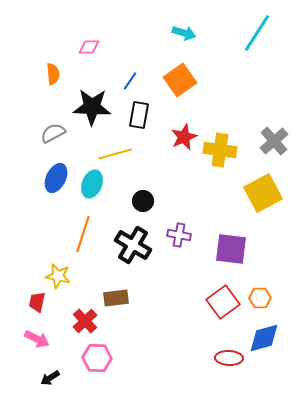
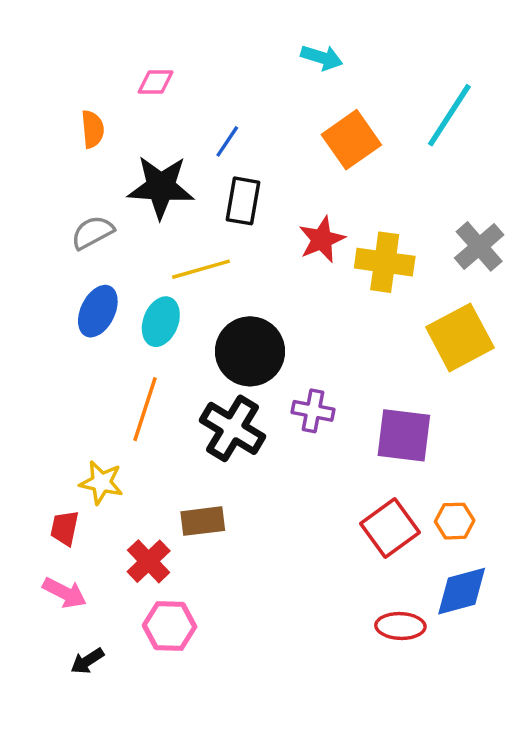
cyan line: (257, 33) -> (449, 115), moved
orange square: (180, 80) -> (351, 140), moved
black circle: (143, 201) -> (250, 351), size x1.8

